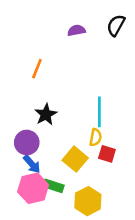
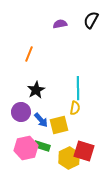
red square: (107, 154) -> (84, 151), moved, size x1.5
yellow square: (75, 159) -> (59, 125), turned 36
blue arrow: (32, 164) -> (41, 120), moved

